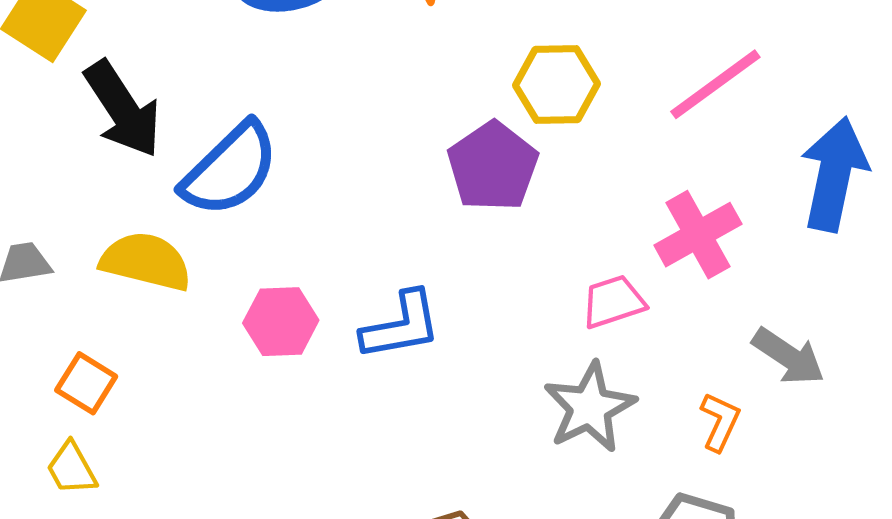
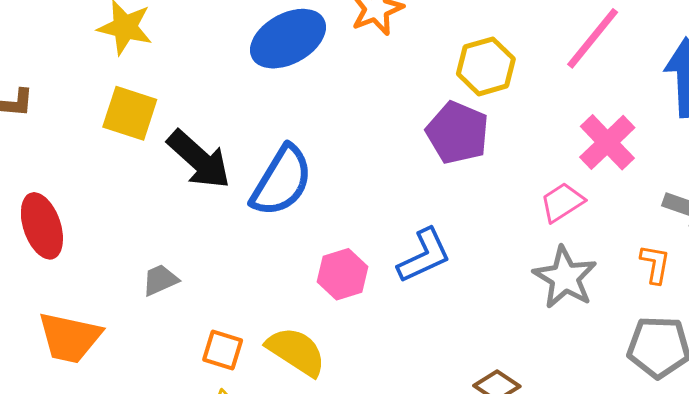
yellow semicircle: (146, 261) -> (296, 351), moved, turned 34

